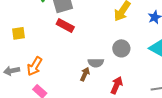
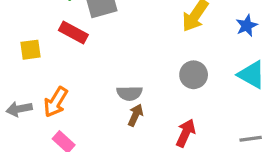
red rectangle: (65, 25) -> (73, 33), moved
gray semicircle: (96, 63) -> (129, 93), moved

